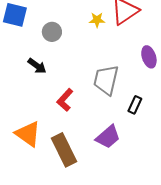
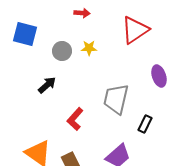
yellow star: (97, 20) -> (89, 48), moved
black arrow: (37, 66) -> (47, 85), turned -78

